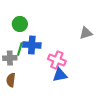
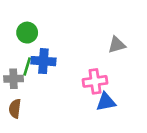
pink cross: (57, 60) -> (95, 81), moved, turned -30
blue triangle: (60, 75) -> (106, 102), moved

